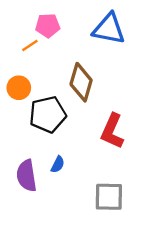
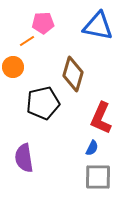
orange circle: (19, 88) -> (13, 67), moved
blue semicircle: (58, 165) -> (92, 148), moved

